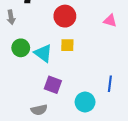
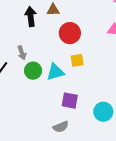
gray arrow: (11, 17) -> (22, 53), moved
cyan triangle: (43, 53) -> (55, 72), turned -42

